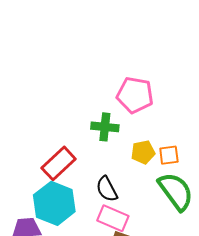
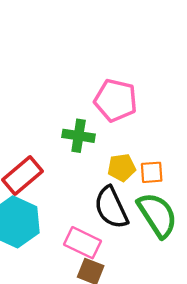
black semicircle: (107, 189) -> (111, 208), moved, size x1.4

